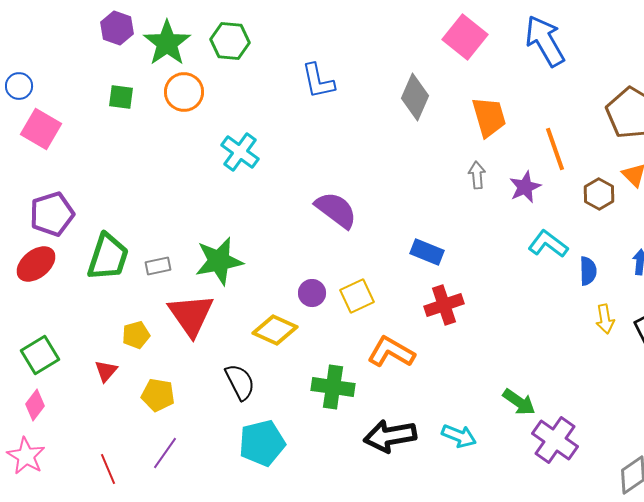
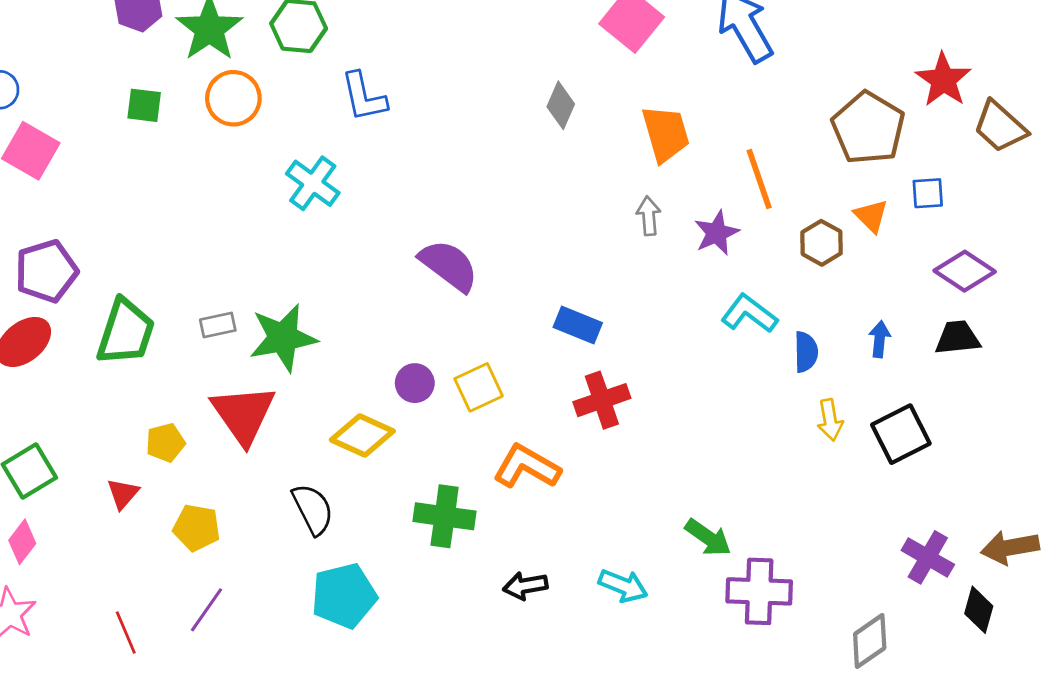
blue L-shape: (318, 81) -> (364, 97), moved
gray diamond: (415, 97) -> (561, 105), size x0.7
gray rectangle: (158, 266) -> (218, 325), moved
black arrow: (390, 436) -> (525, 586), size x0.6
purple cross: (555, 440) -> (759, 591), turned -33

